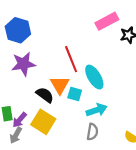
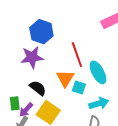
blue hexagon: (18, 30) -> (41, 32), moved
black semicircle: (45, 95) -> (38, 88), moved

